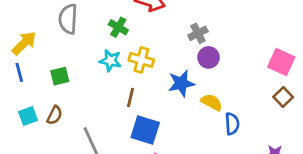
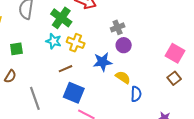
green cross: (118, 27) -> (61, 18), size x1.5
brown line: (131, 97) -> (65, 69), turned 48

